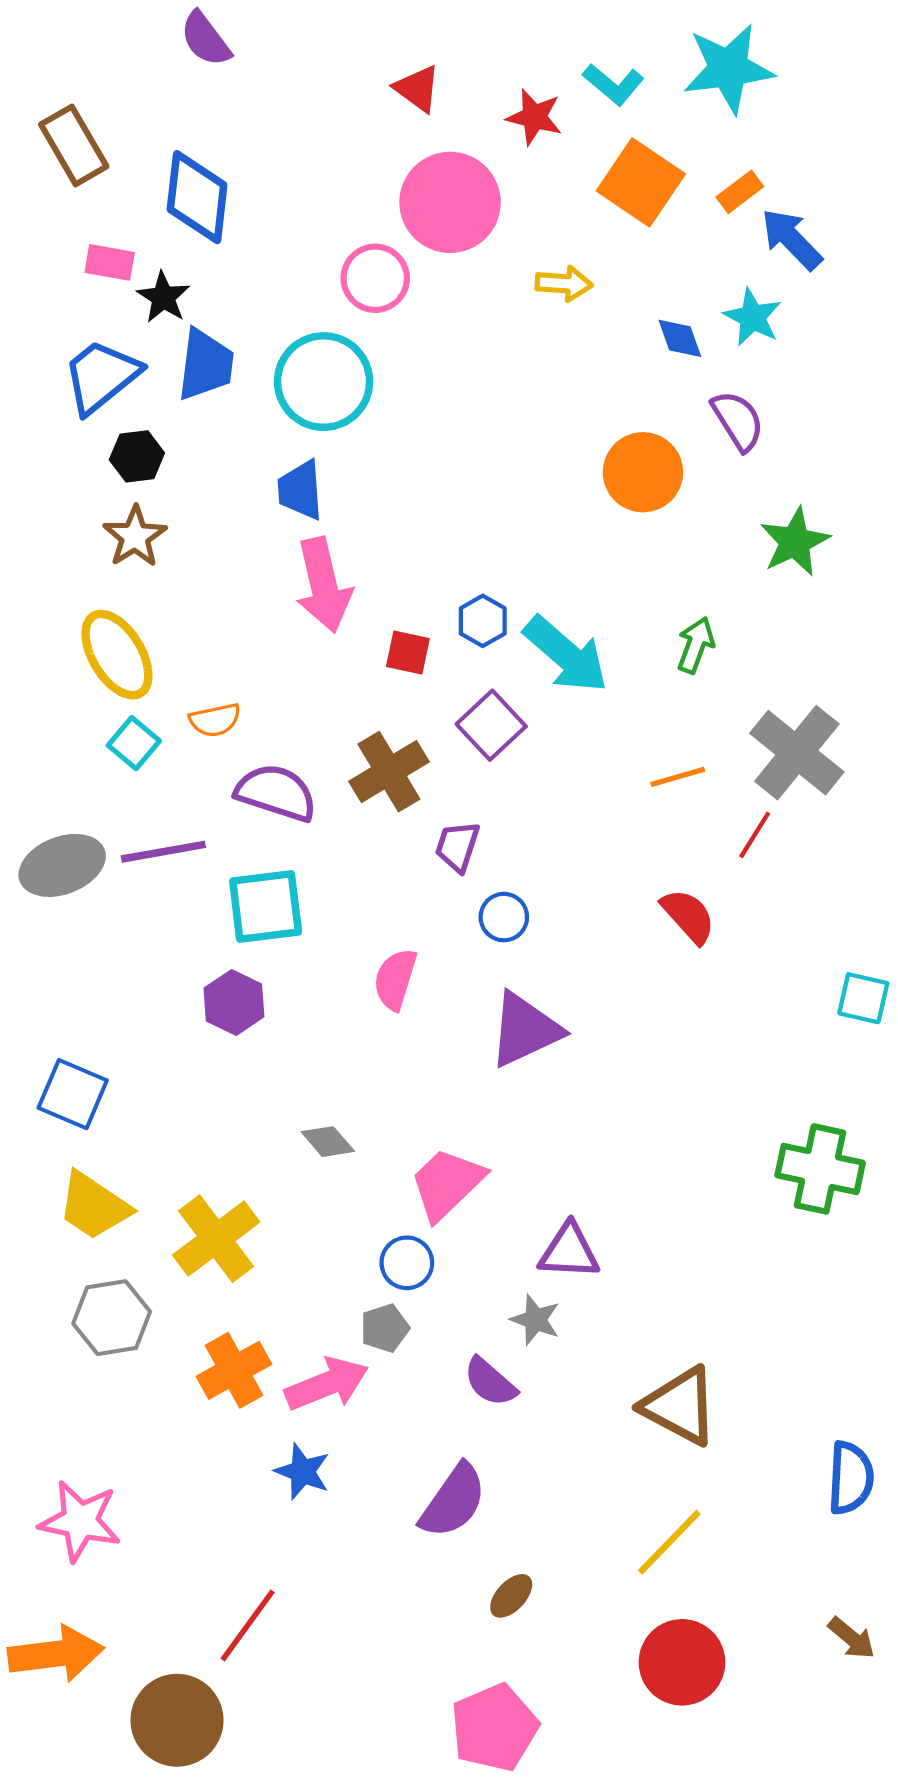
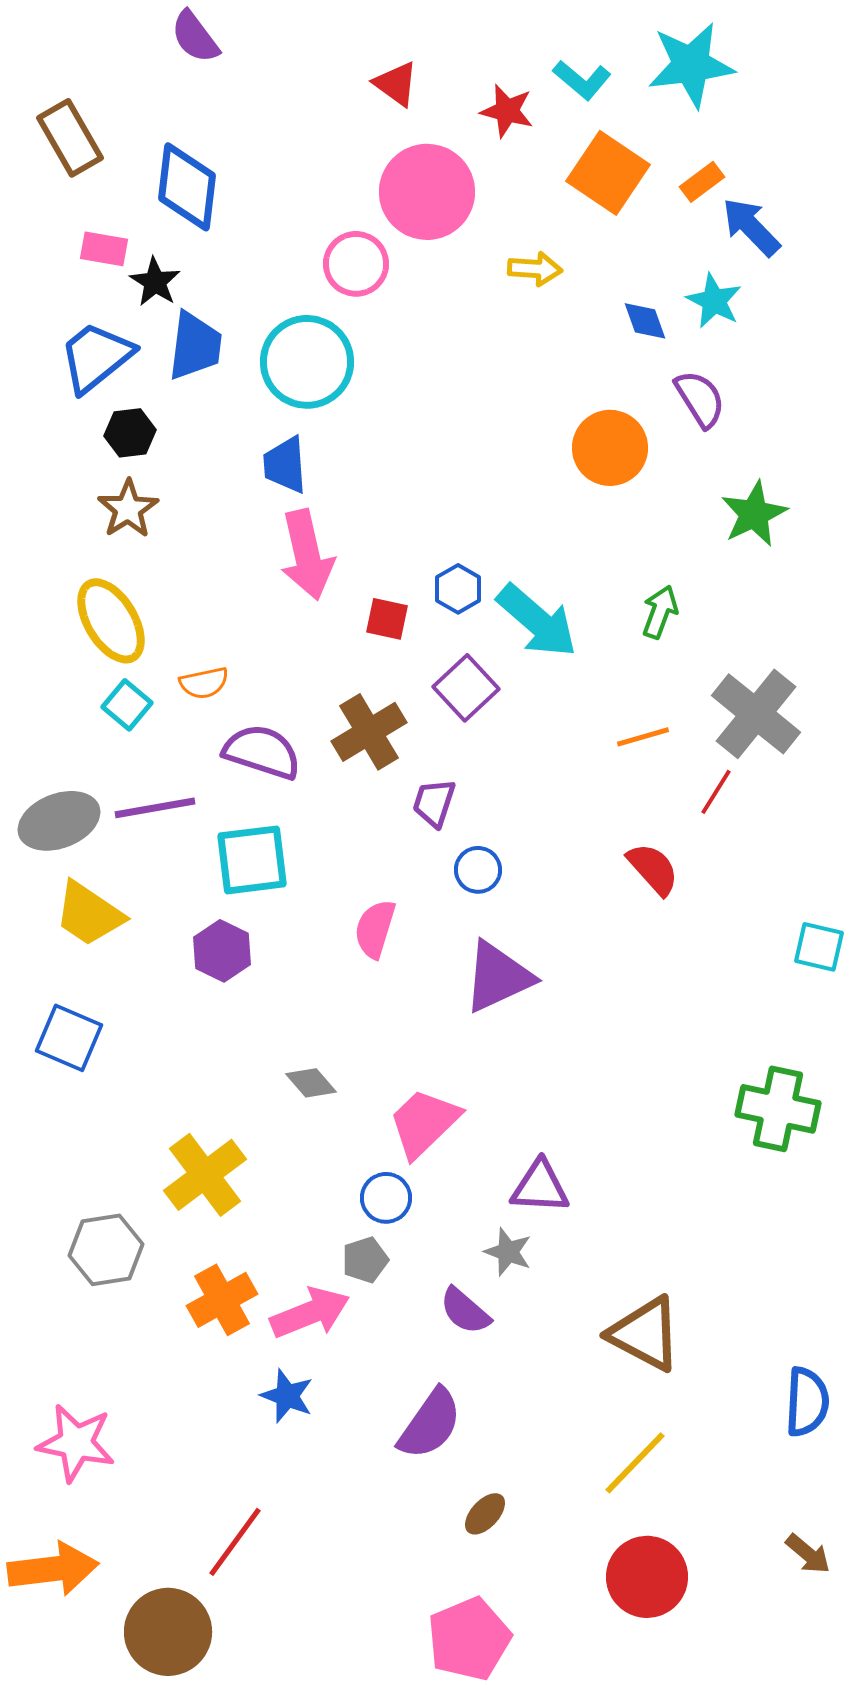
yellow trapezoid: (94, 1206) -> (89, 914), moved

